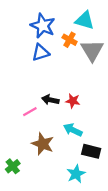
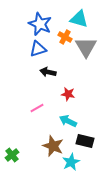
black arrow: (50, 100) -> (48, 72), moved
pink line: (30, 112) -> (37, 108), moved
brown star: (43, 144) -> (53, 146), moved

